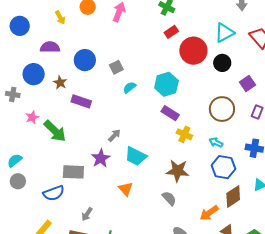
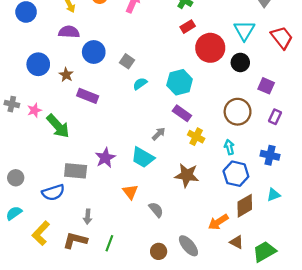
cyan triangle: (224, 33) -> (244, 30), turned -35
purple semicircle: (50, 47) -> (69, 32), moved
gray square: (116, 67) -> (127, 61), turned -32
purple square: (248, 83) -> (266, 86), turned -35
gray cross: (13, 94) -> (12, 104), moved
gray arrow: (114, 135) -> (159, 134), moved
cyan arrow: (216, 142) -> (229, 147), turned 48
cyan semicircle: (15, 160) -> (14, 213), moved
gray semicircle: (169, 198) -> (156, 210), moved
gray arrow: (87, 214) -> (88, 217), turned -32

